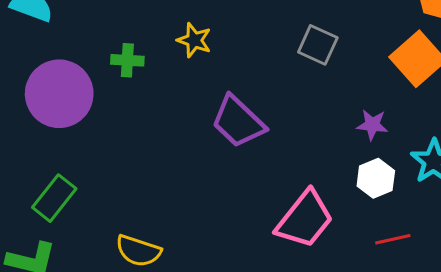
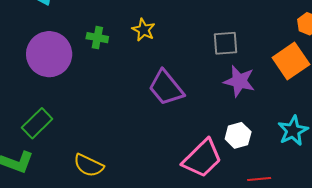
gray square: (318, 45) -> (226, 43), turned -36
purple star: (372, 125) -> (239, 81), moved, size x1.5
white hexagon: (376, 178) -> (238, 135), moved

